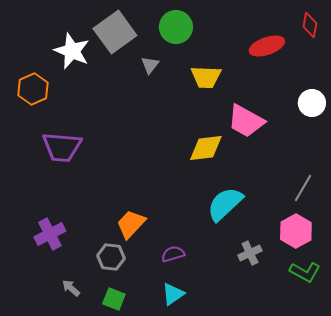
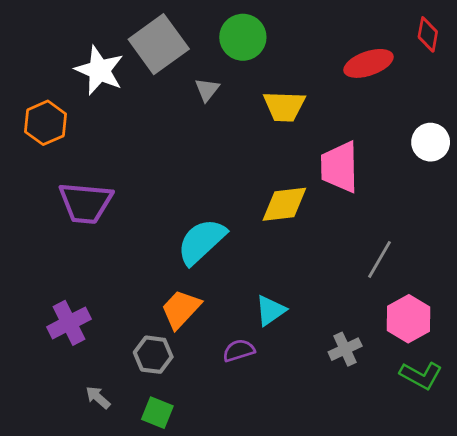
pink trapezoid: (246, 121) -> (340, 167), turned 60
gray line: (303, 188) -> (380, 259), moved
cyan semicircle: (225, 204) -> (201, 241), moved
cyan triangle: (173, 294) -> (270, 310), moved

